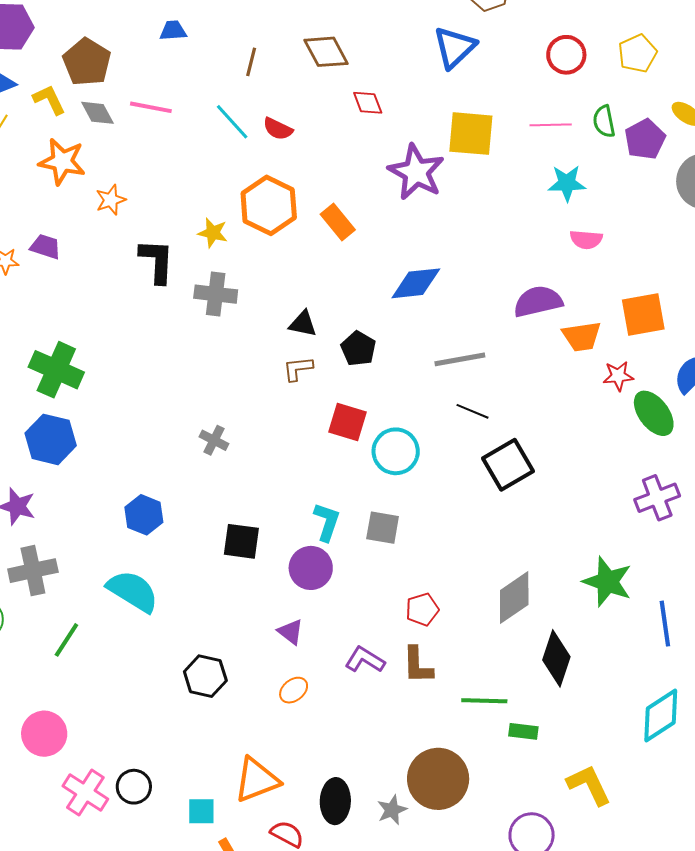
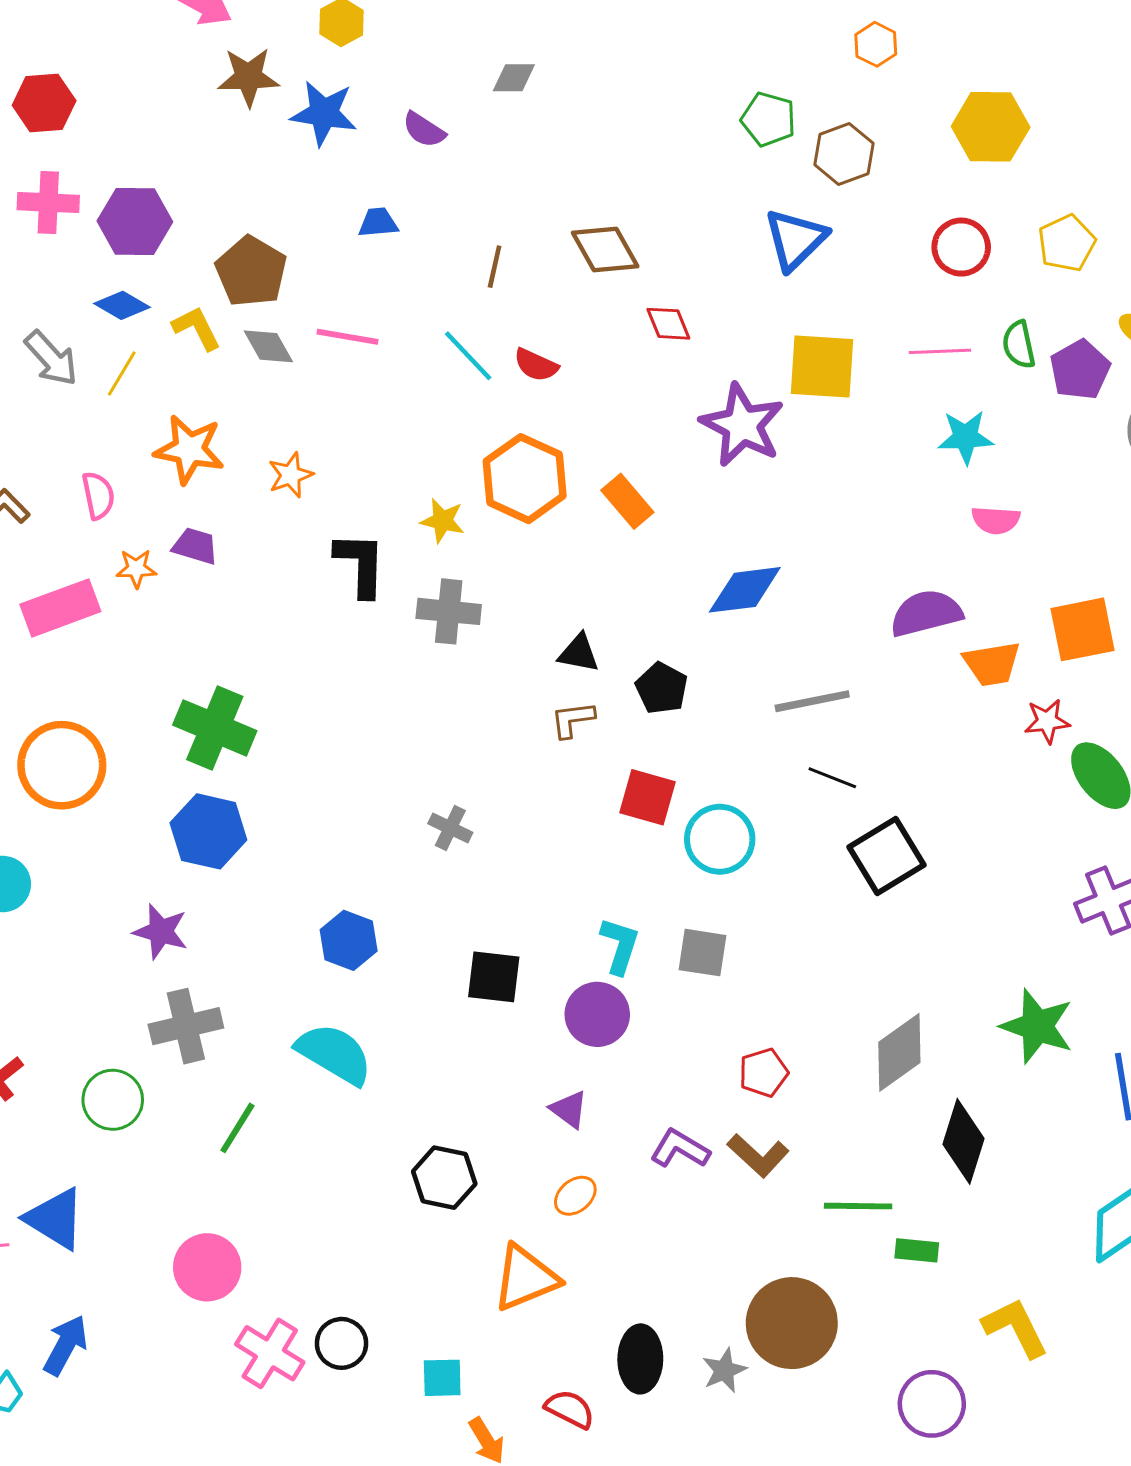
orange star: (62, 162) -> (189, 449), moved
brown L-shape: (418, 665) -> (758, 1155), turned -45
orange triangle: (257, 780) -> (525, 1278), moved

